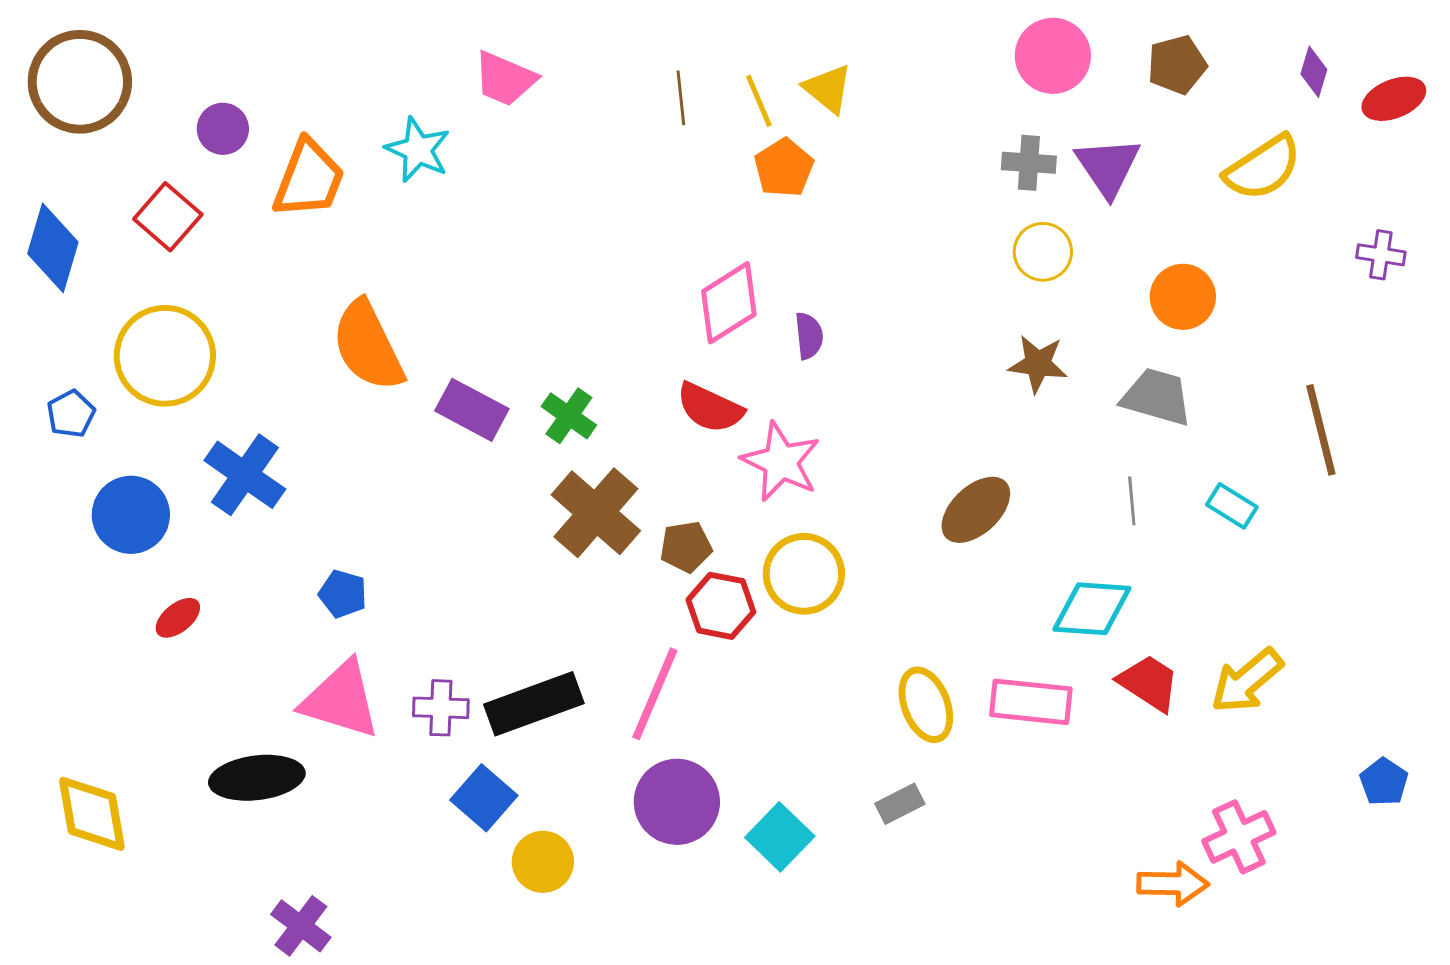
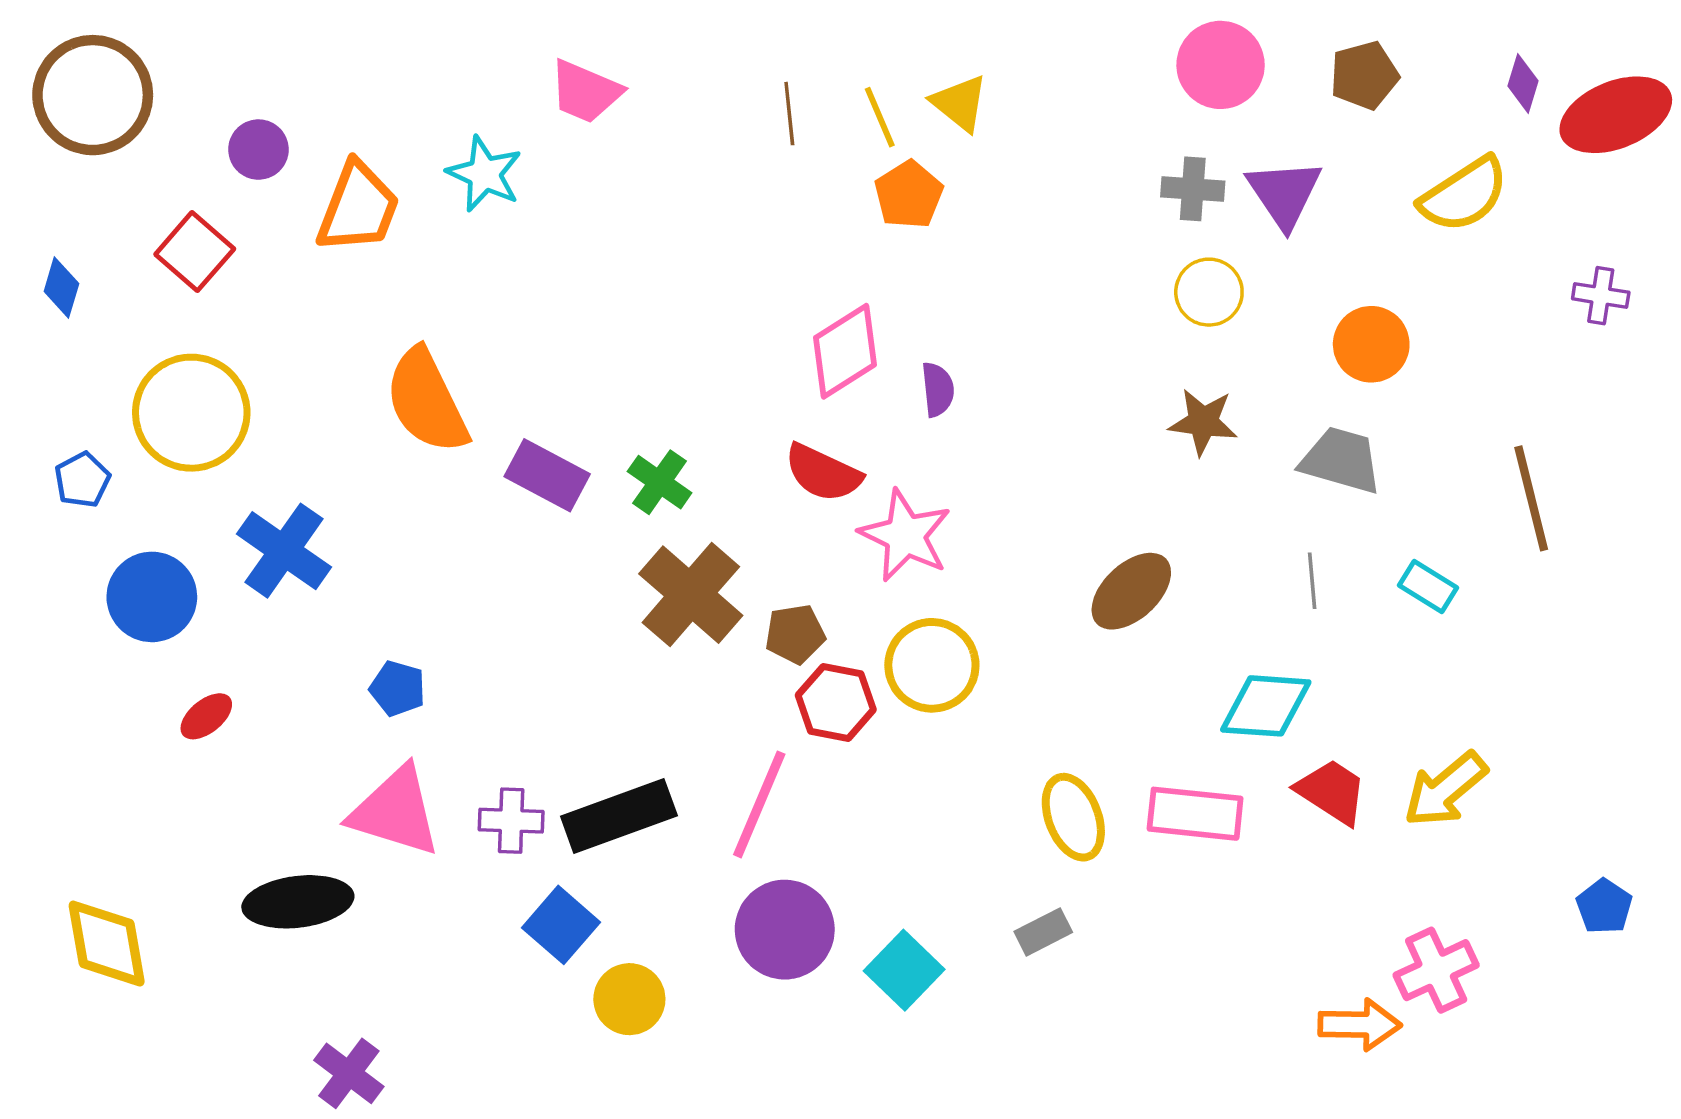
red ellipse: (1394, 99) -> (1616, 115), size x1.5
blue diamond: (53, 248) -> (61, 287), size x0.6

